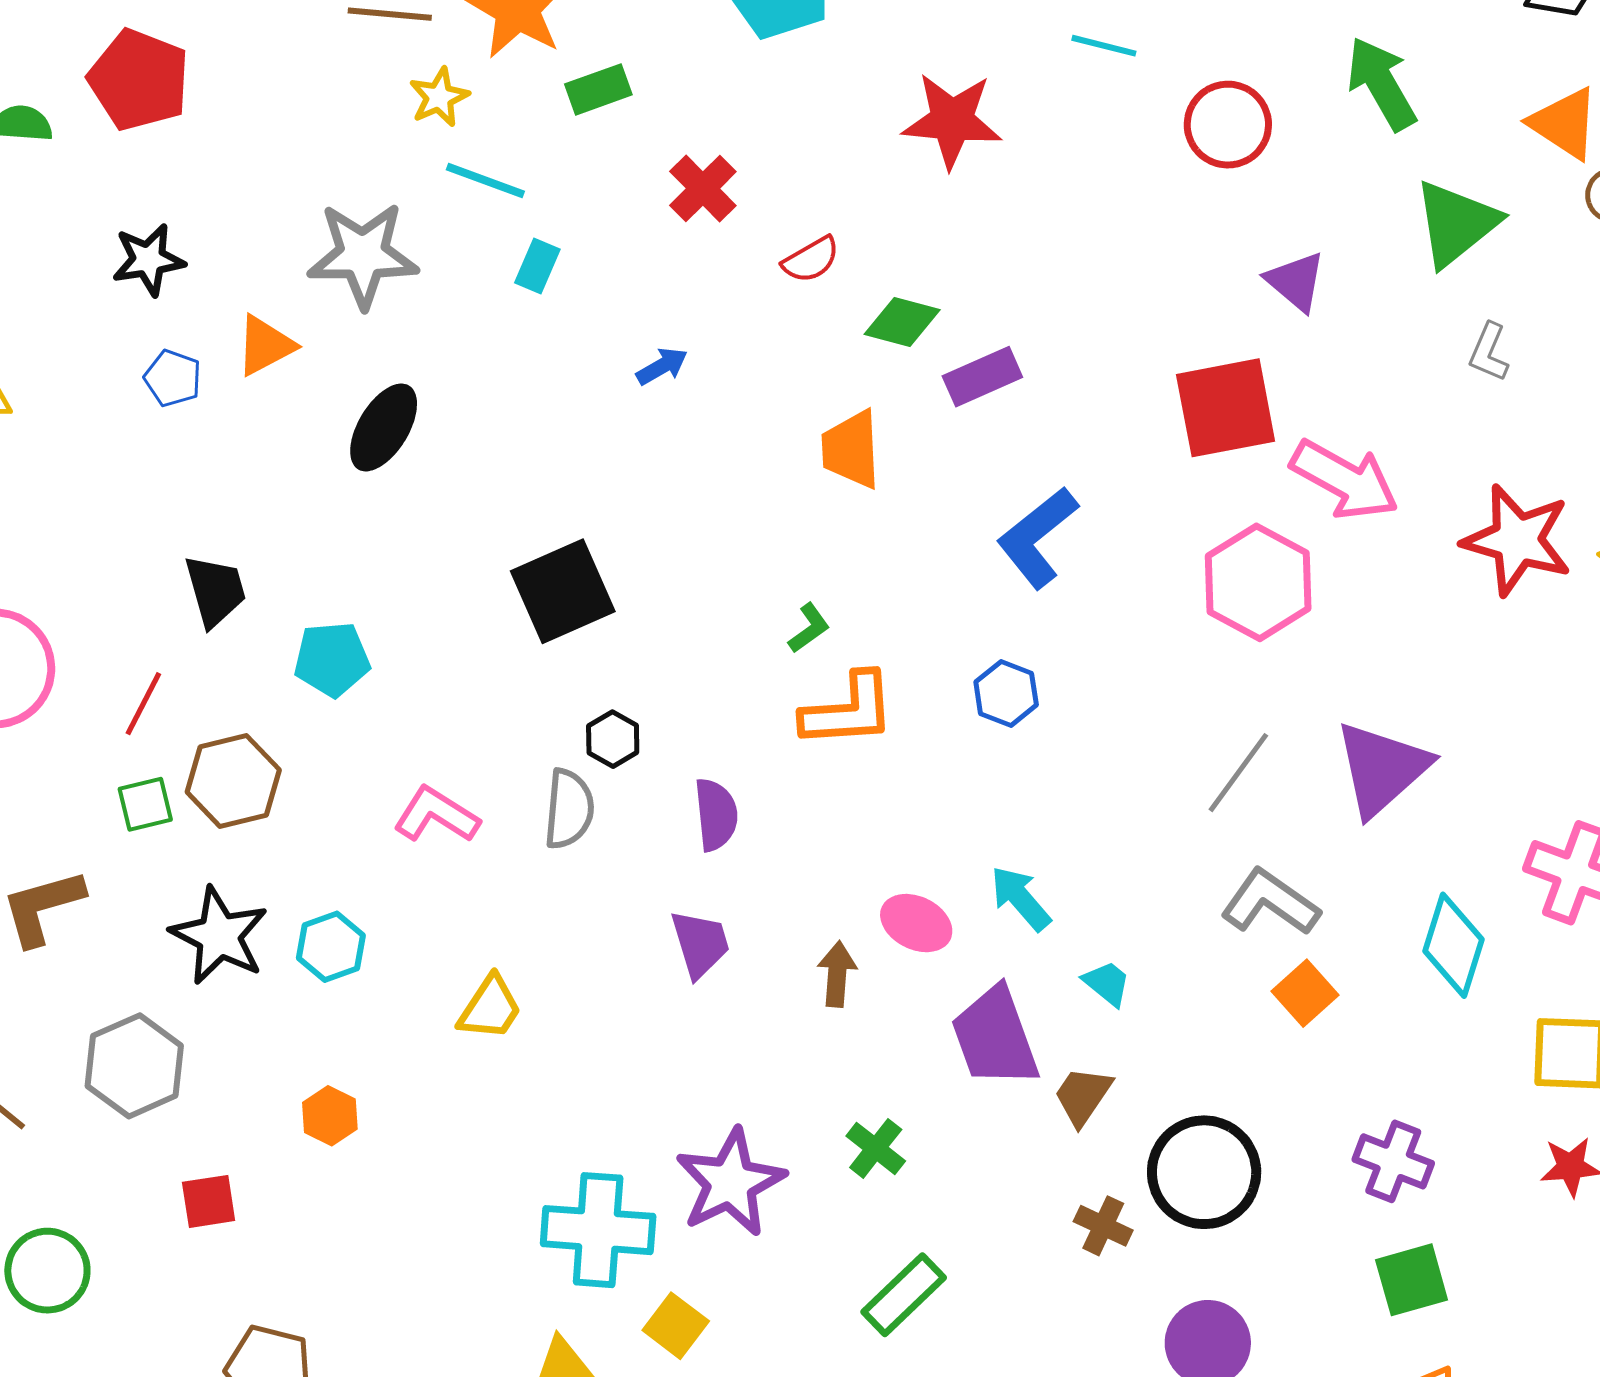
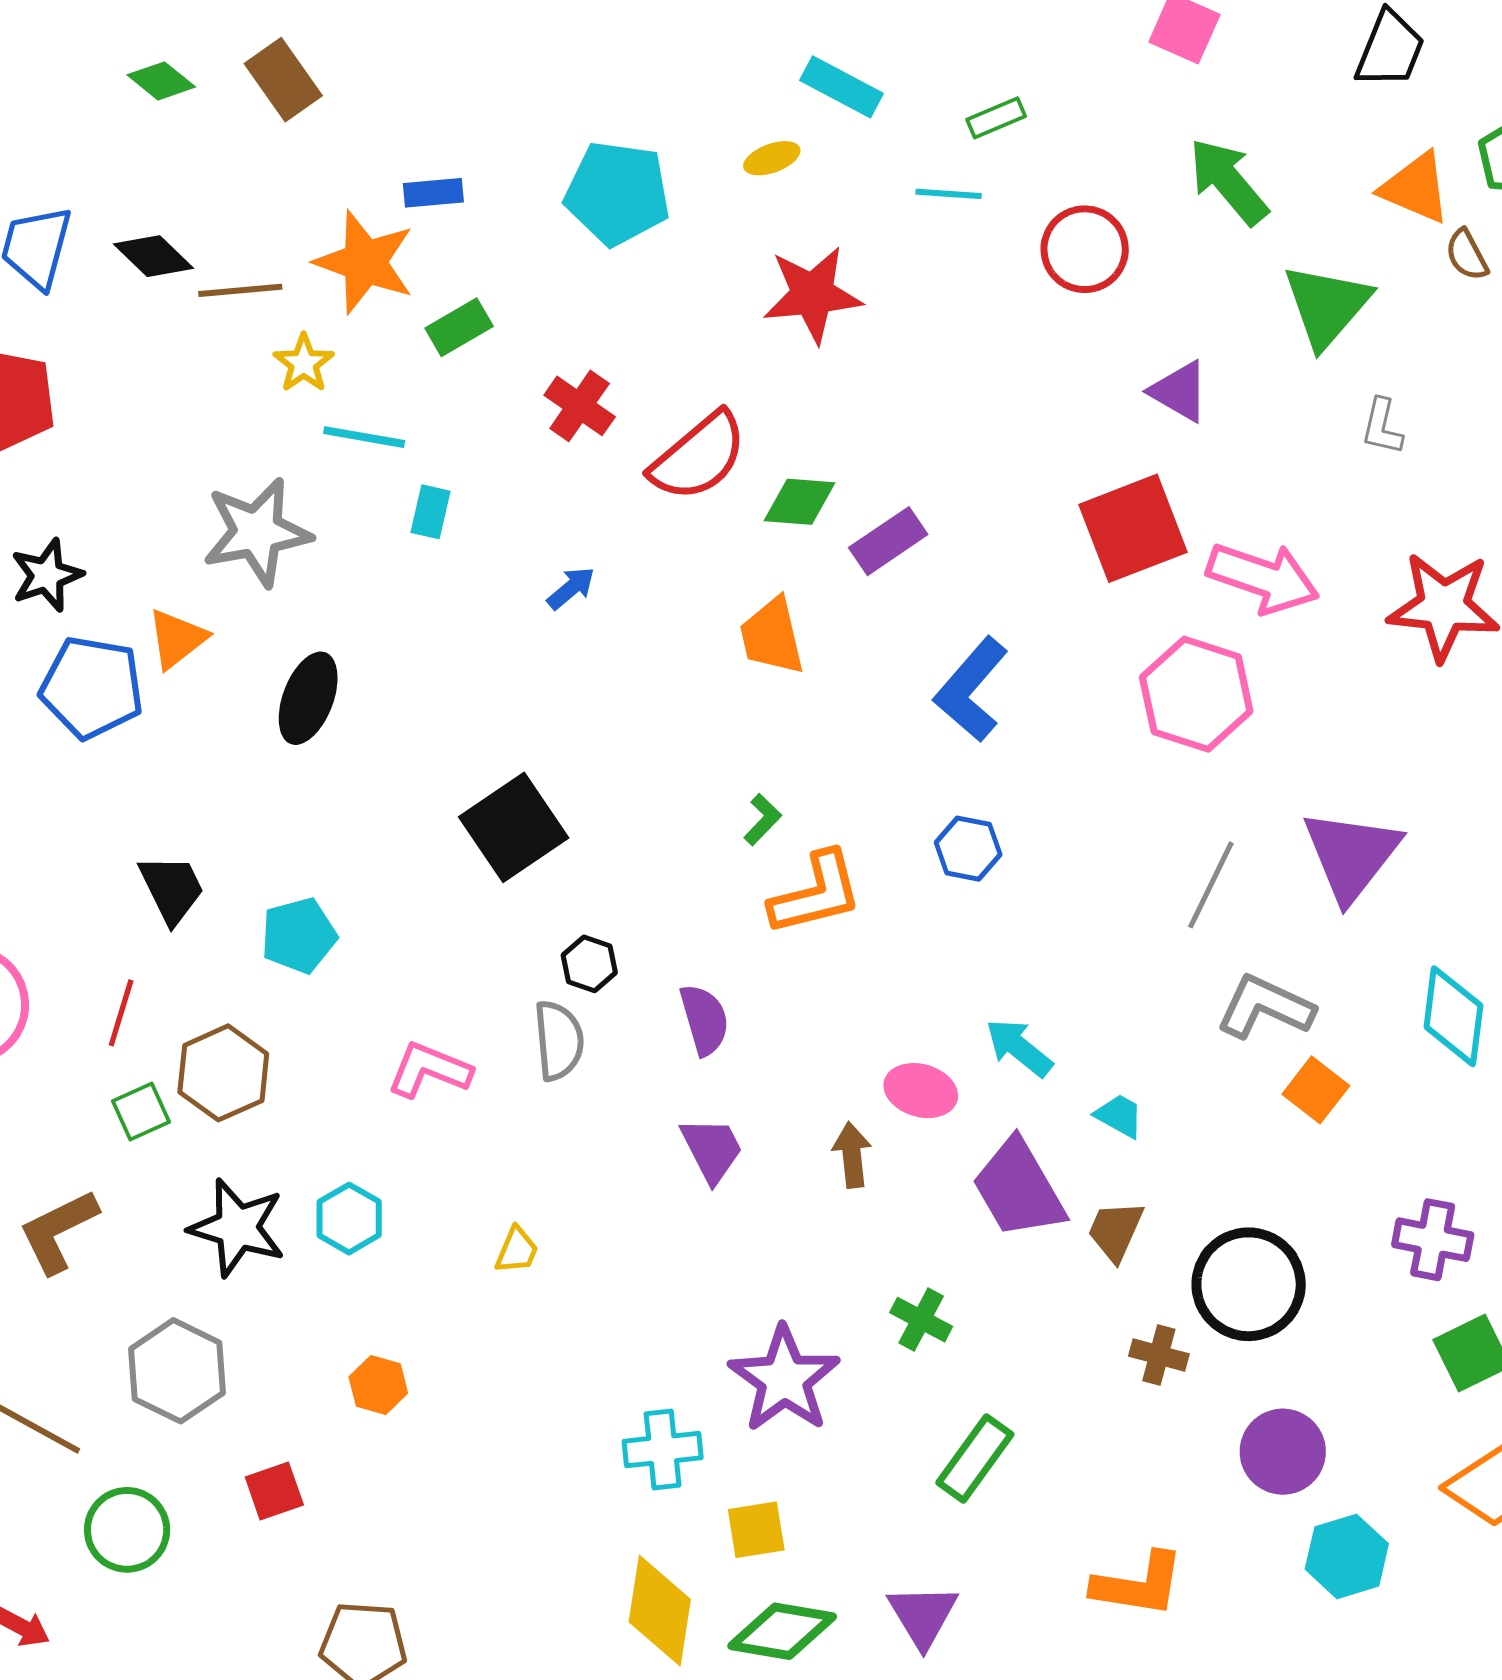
red semicircle: (811, 260) -> (699, 457), size x1.8
blue pentagon: (173, 378) -> (92, 687), size x1.8
yellow trapezoid: (490, 1008) -> (517, 1250), size x0.7
cyan cross: (598, 1230) -> (663, 1450), size x0.7
green circle: (47, 1271) -> (127, 1530), moved
yellow square: (676, 1326) -> (756, 1530), turned -36

